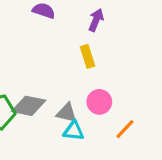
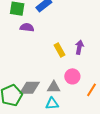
purple arrow: (96, 20) -> (79, 47), moved
cyan triangle: (74, 131) -> (52, 104), moved

